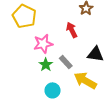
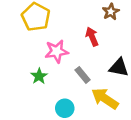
green star: (46, 65) -> (39, 76), moved

